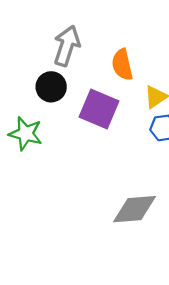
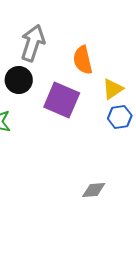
gray diamond: (135, 209) -> (94, 190), size x0.6

